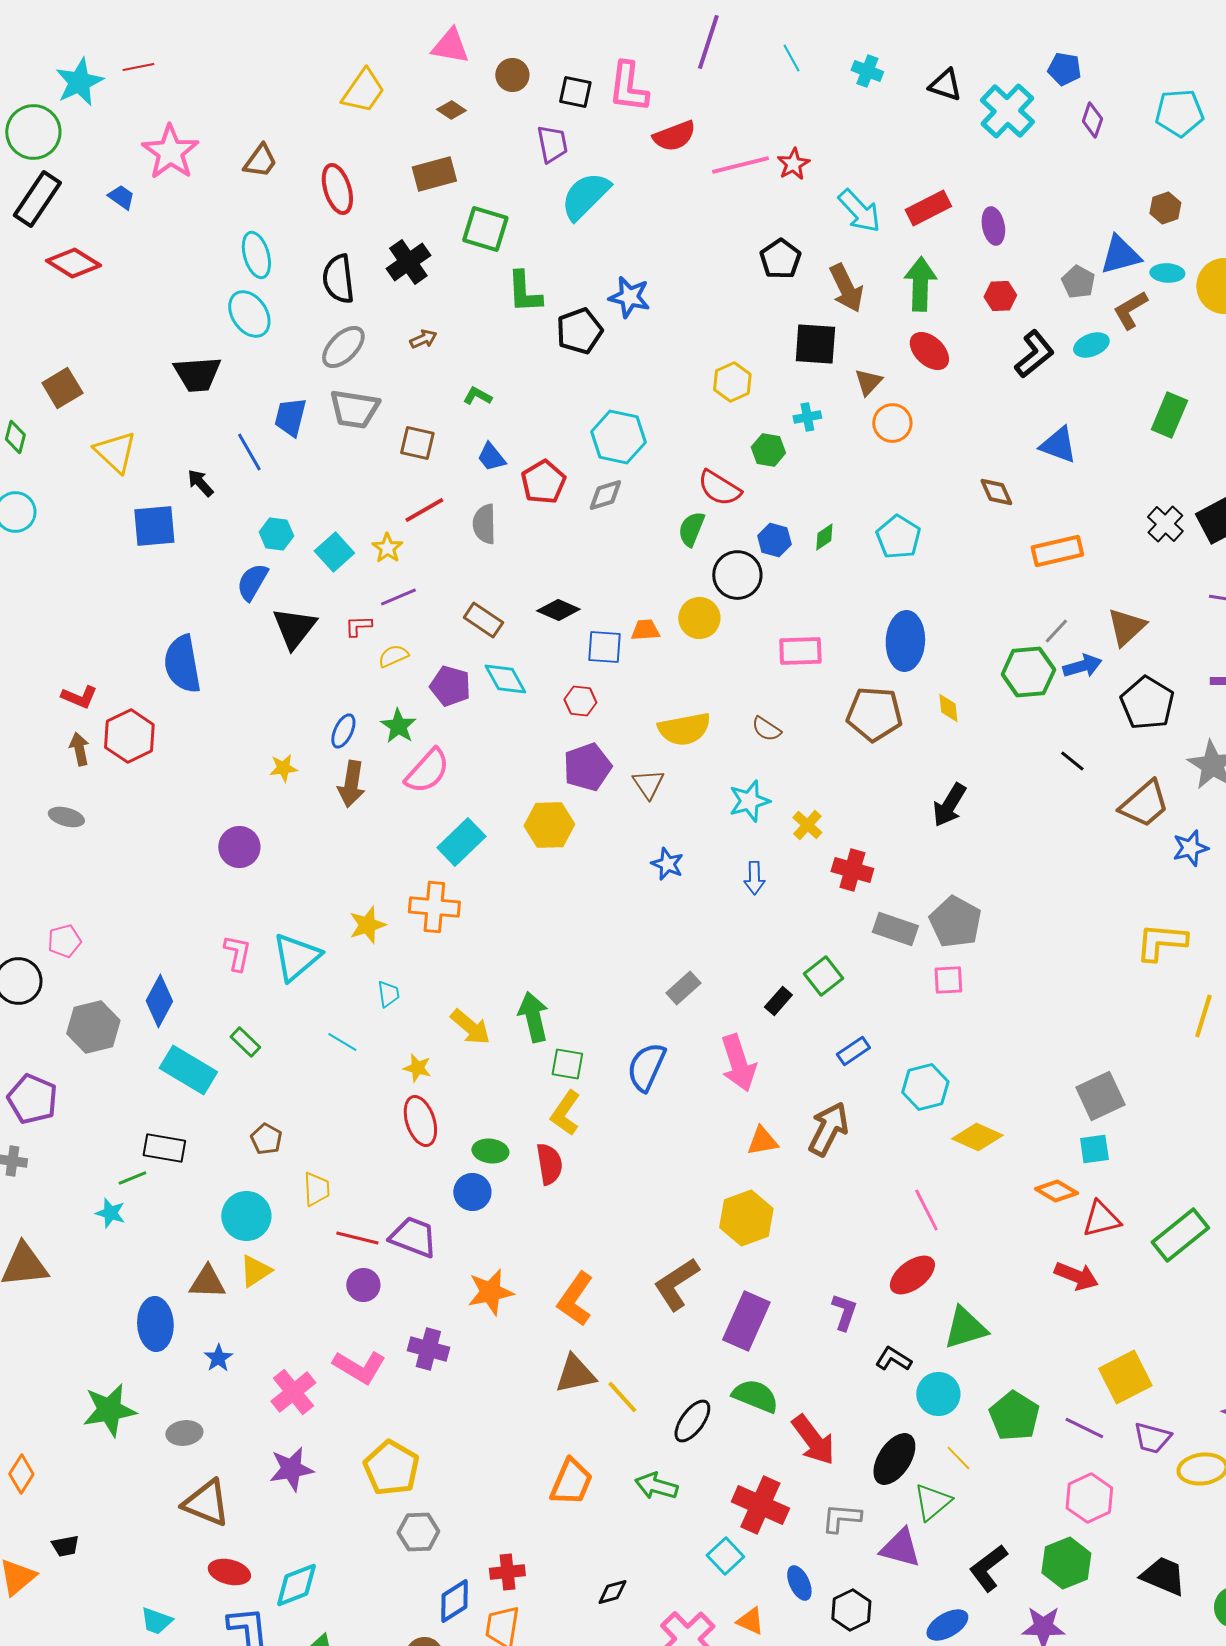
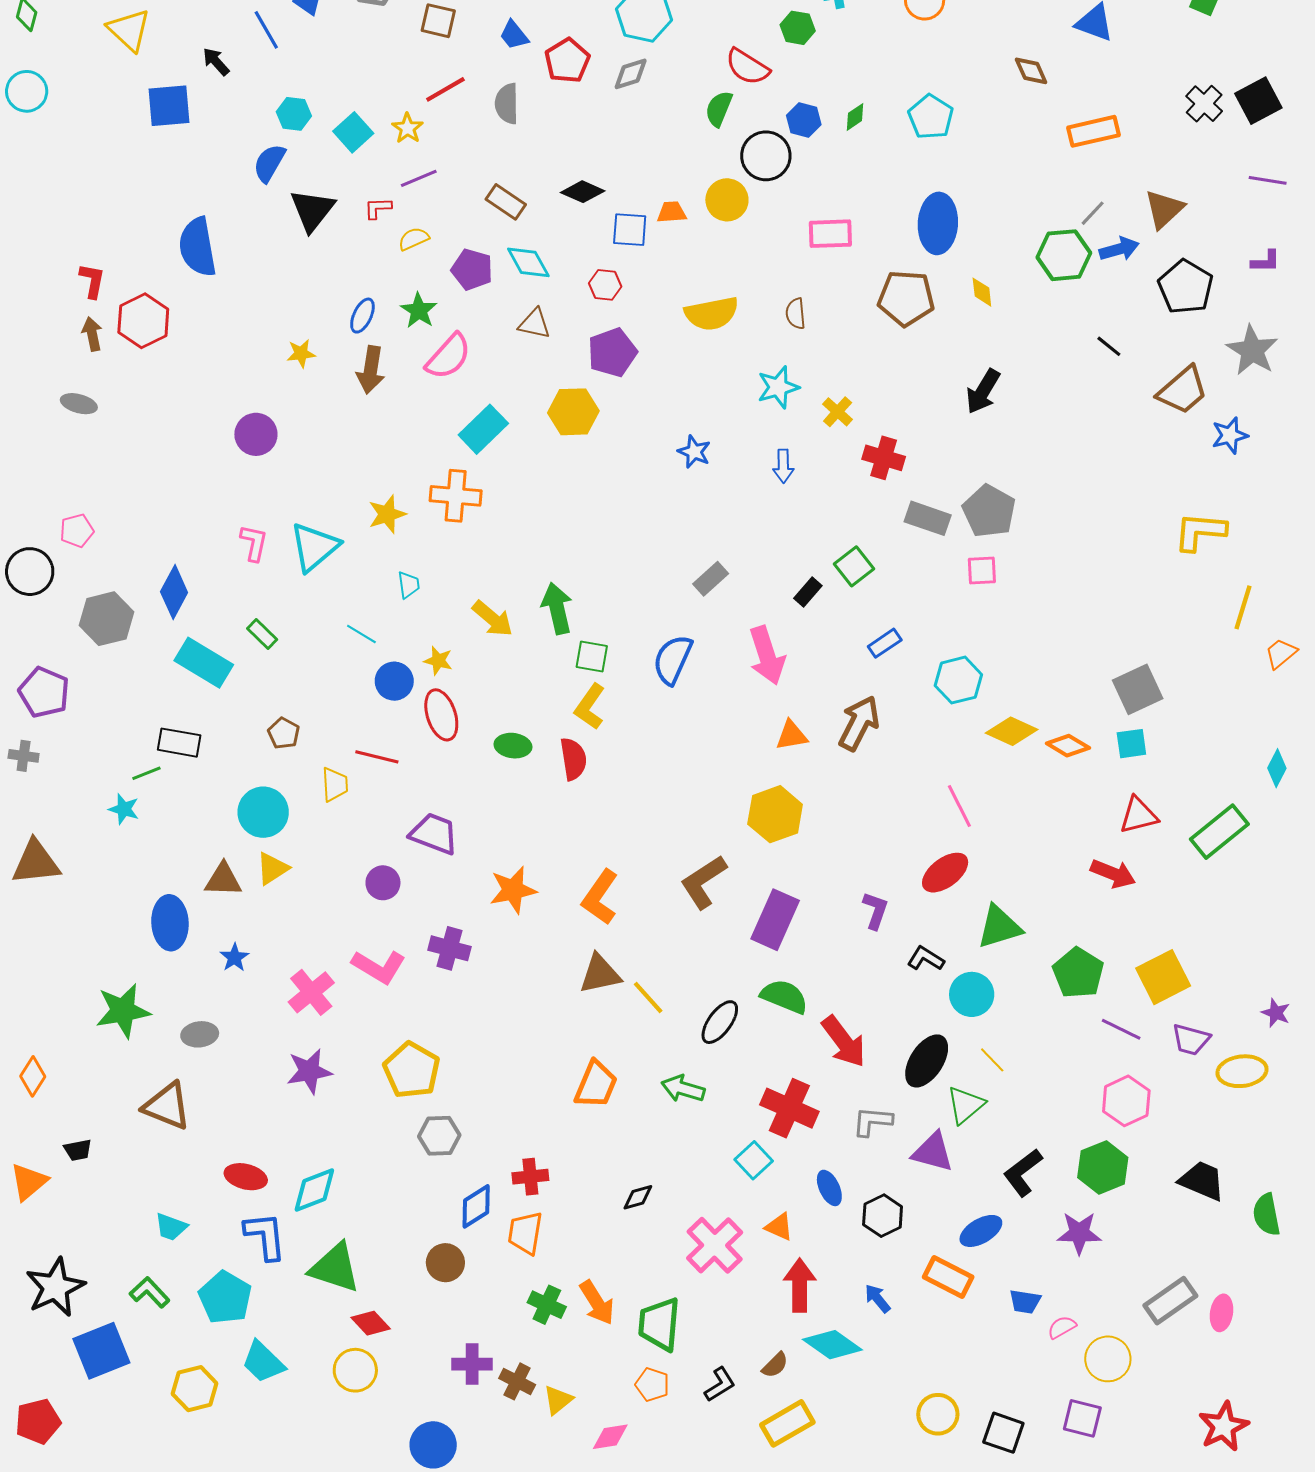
red L-shape: (79, 697) -> (92, 281), turned -102
brown semicircle: (766, 729) -> (796, 314), turned 52
brown triangle: (648, 784) -> (534, 324), moved, turned -44
orange diamond: (1056, 1191) -> (1068, 746), moved
blue circle: (472, 1192) -> (394, 681), moved
red line: (357, 1238) -> (377, 757), moved
green pentagon: (1014, 1416) -> (1078, 973), moved
brown triangle: (206, 1503) -> (167, 1106), moved

